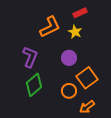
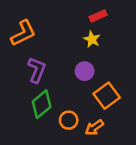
orange L-shape: (50, 27) -> (23, 33), moved
orange circle: (69, 91) -> (69, 120), moved
orange arrow: (87, 107) -> (94, 127), moved

